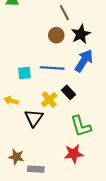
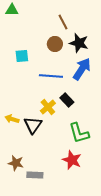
black star: (81, 34) -> (79, 43), turned -30
cyan square: (25, 73) -> (22, 56), moved
yellow arrow: (11, 101) -> (12, 119), moved
red star: (74, 154) -> (72, 160), turned 30

